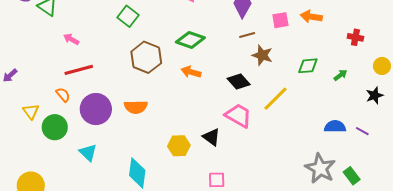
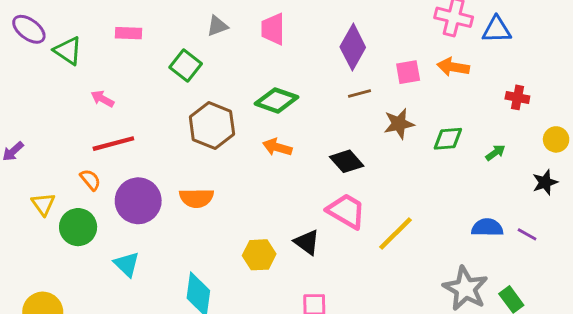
brown star: (262, 55) -> (399, 124), moved, turned -30
yellow line: (276, 99) -> (396, 234), moved

